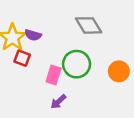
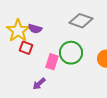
gray diamond: (89, 25) -> (81, 21), turned -40
purple arrow: (58, 102) -> (39, 84), moved

